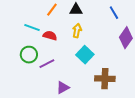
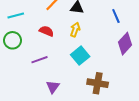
cyan line: (32, 28) -> (16, 15), moved, turned -42
green circle: (29, 55) -> (13, 40), moved
purple triangle: (63, 88) -> (53, 87), turned -32

